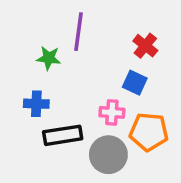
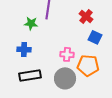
blue square: (135, 83) -> (95, 37), moved
black rectangle: (63, 135) -> (30, 75), moved

